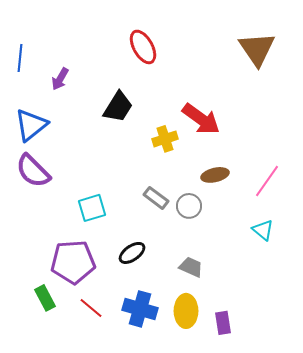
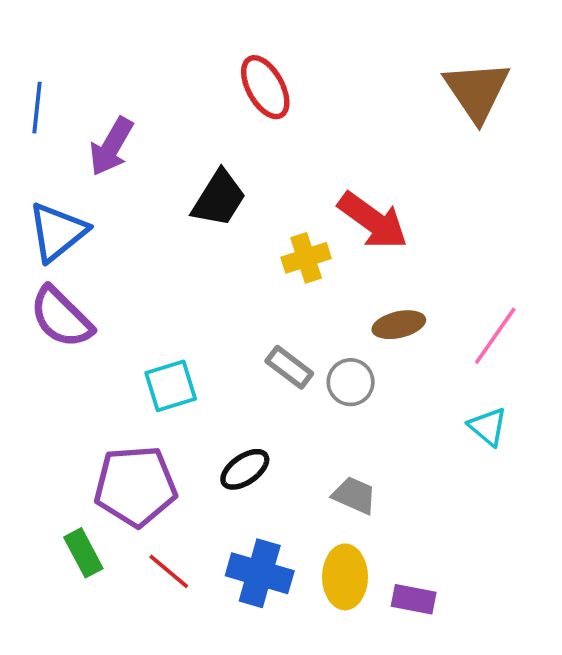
purple arrow: (60, 79) -> (111, 147), size x1.4
purple rectangle: (223, 323) -> (414, 599), turned -70

